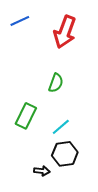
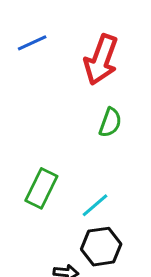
green semicircle: (56, 83) -> (110, 123), moved

